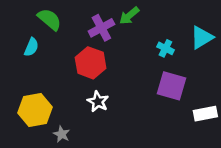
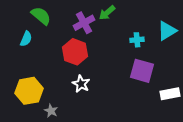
cyan cross: (165, 48) -> (137, 40), turned -32

